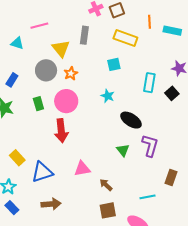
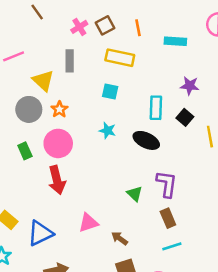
orange line: (149, 22) -> (138, 28), moved
cyan square: (114, 64) -> (110, 92), turned 32
black ellipse: (131, 120) -> (146, 140), moved
brown rectangle: (171, 177) -> (168, 218), moved, turned -35

